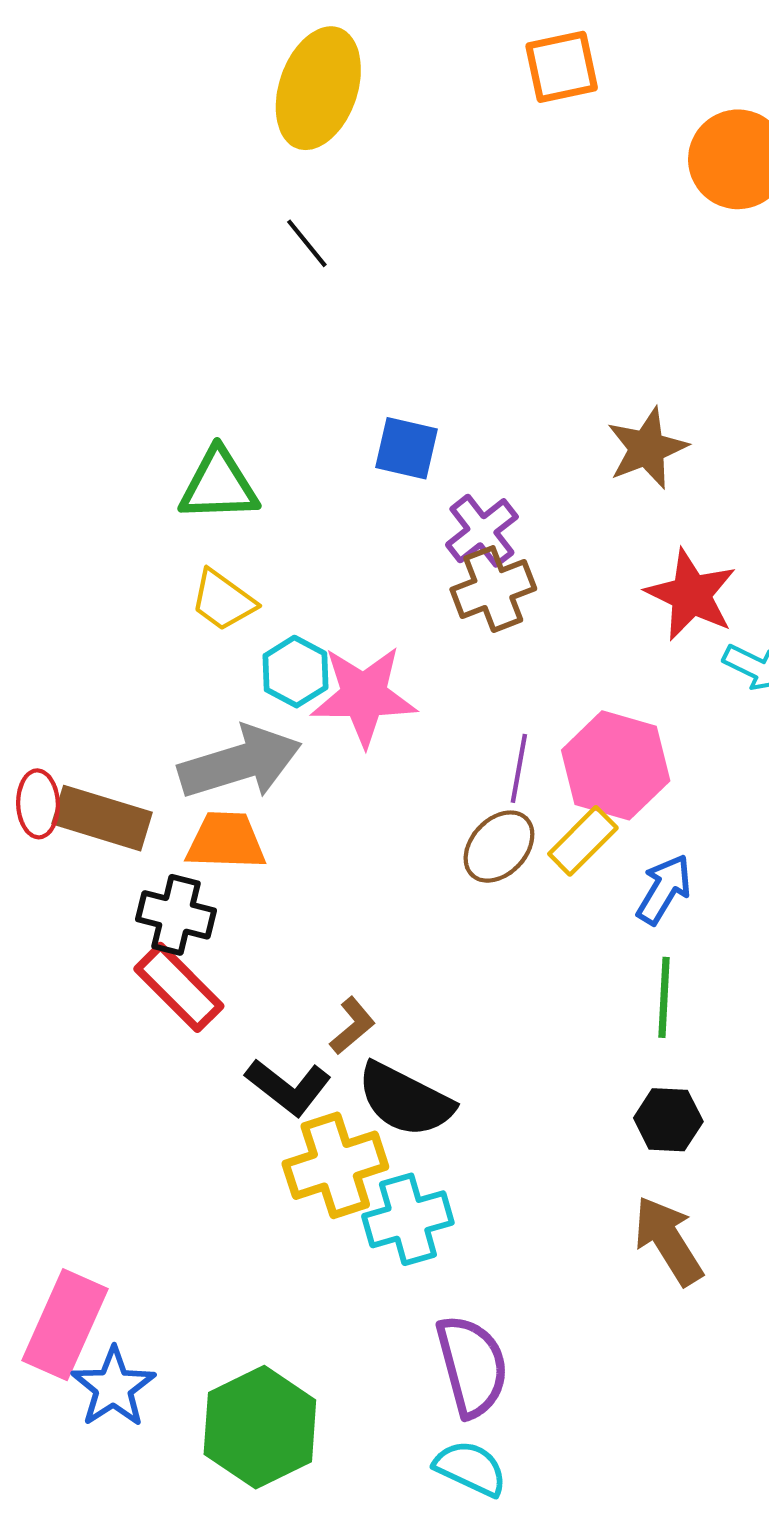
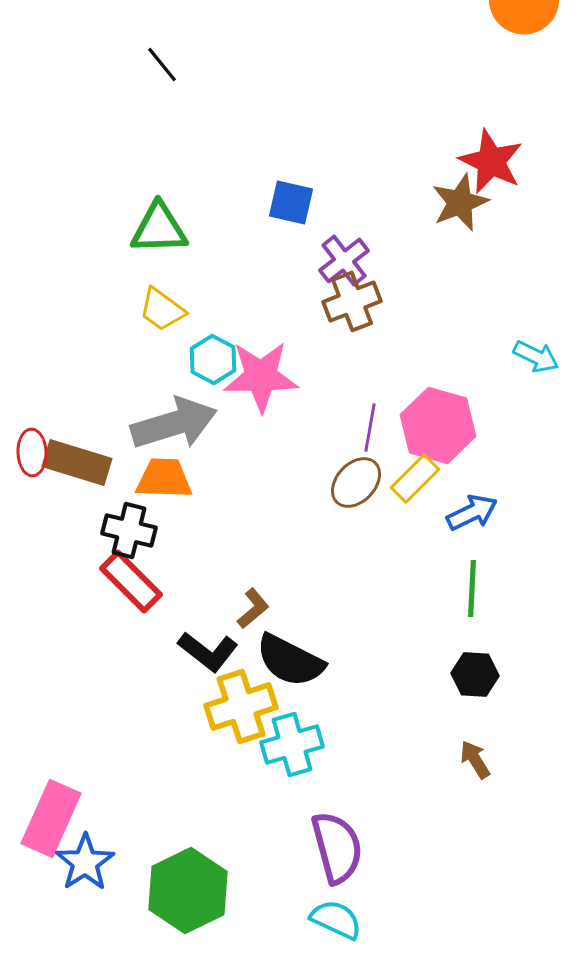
black line: (307, 243) -> (162, 64), moved
red star: (691, 595) -> (491, 161), moved
blue arrow: (664, 889) -> (472, 512), turned 33
brown arrow: (668, 1241) -> (475, 759), size x0.6

